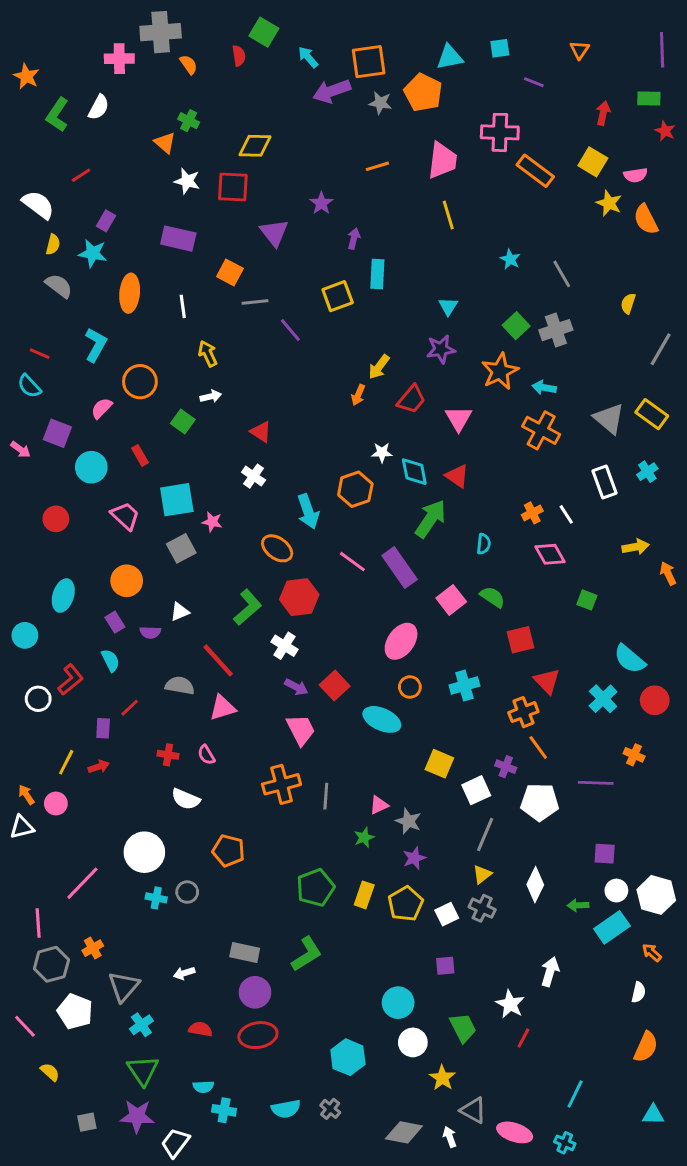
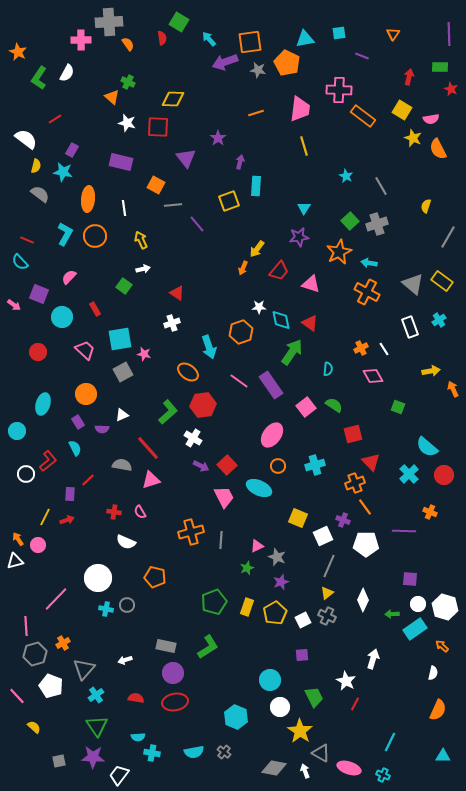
orange circle: (140, 382) -> (95, 236), moved
pink triangle: (459, 419) -> (311, 284), turned -42
white cross: (254, 476) -> (172, 323), turned 35
pink trapezoid: (301, 730) -> (224, 497), moved
yellow star: (442, 1078) -> (300, 731), size x1.4

